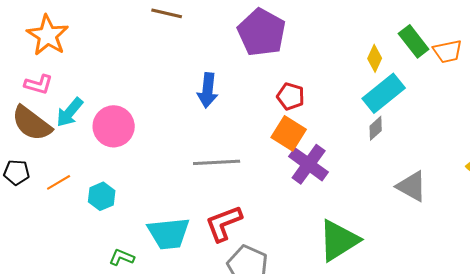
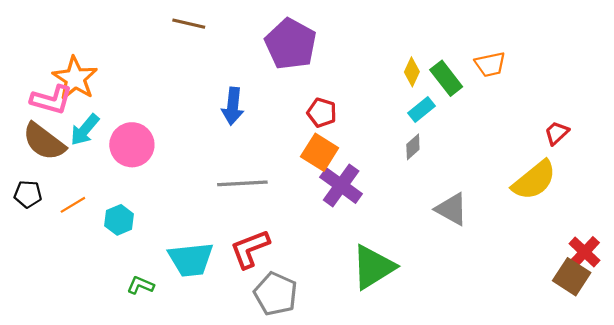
orange star: (48, 35) -> (75, 78), moved
green rectangle: (414, 41) -> (446, 78), moved
pink L-shape: (39, 84) -> (51, 100), size x1.4
cyan rectangle: (384, 93) -> (421, 109), size x0.6

